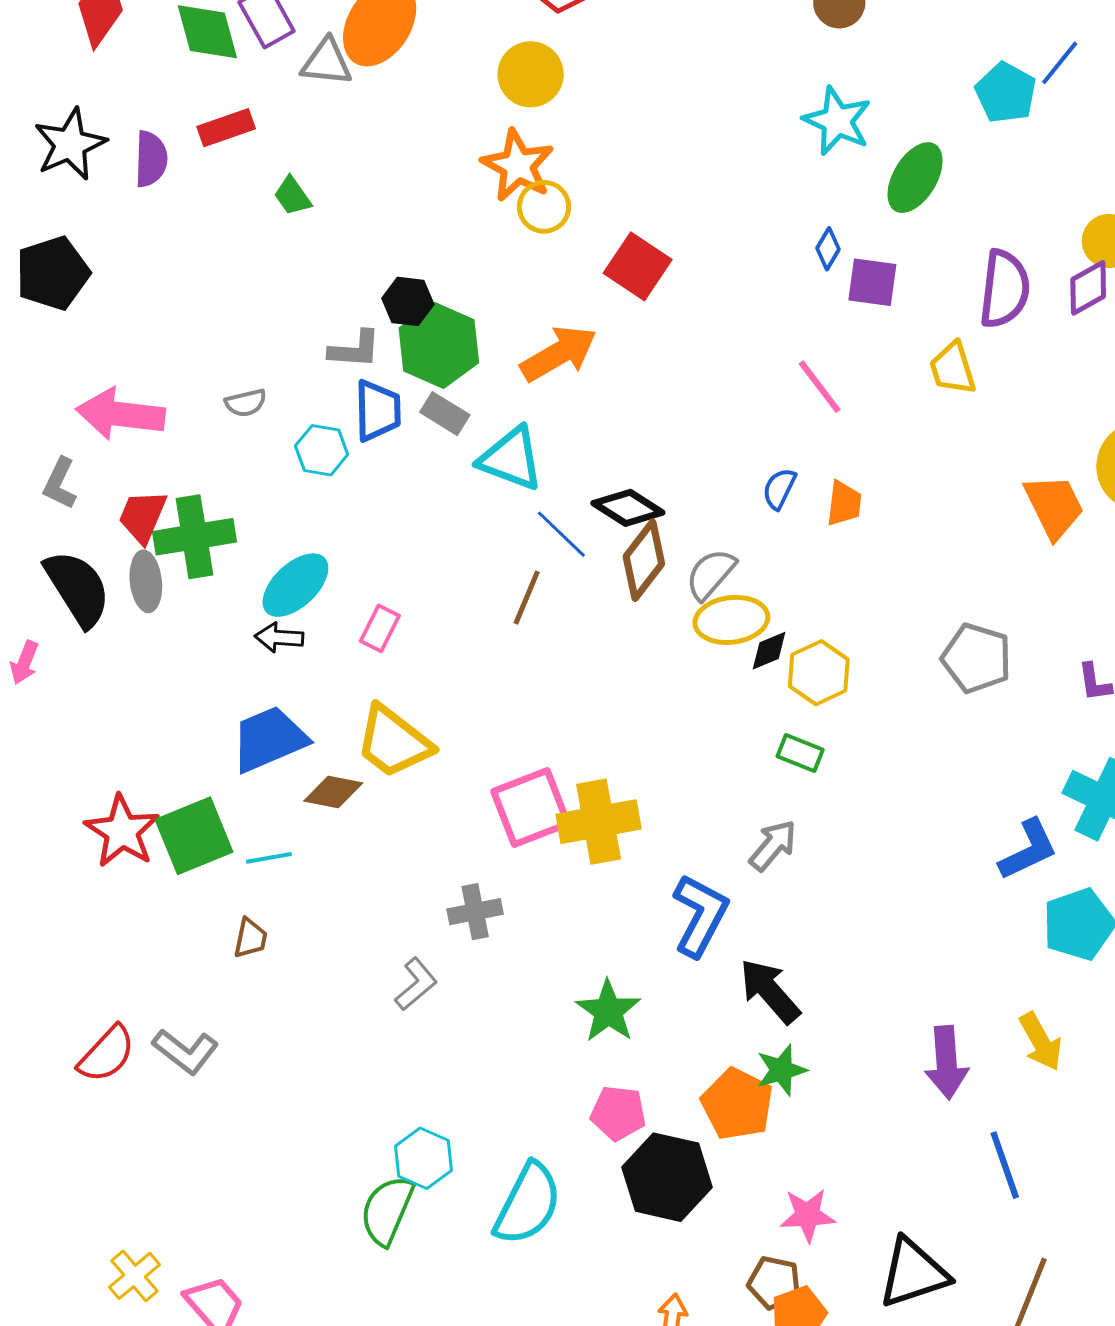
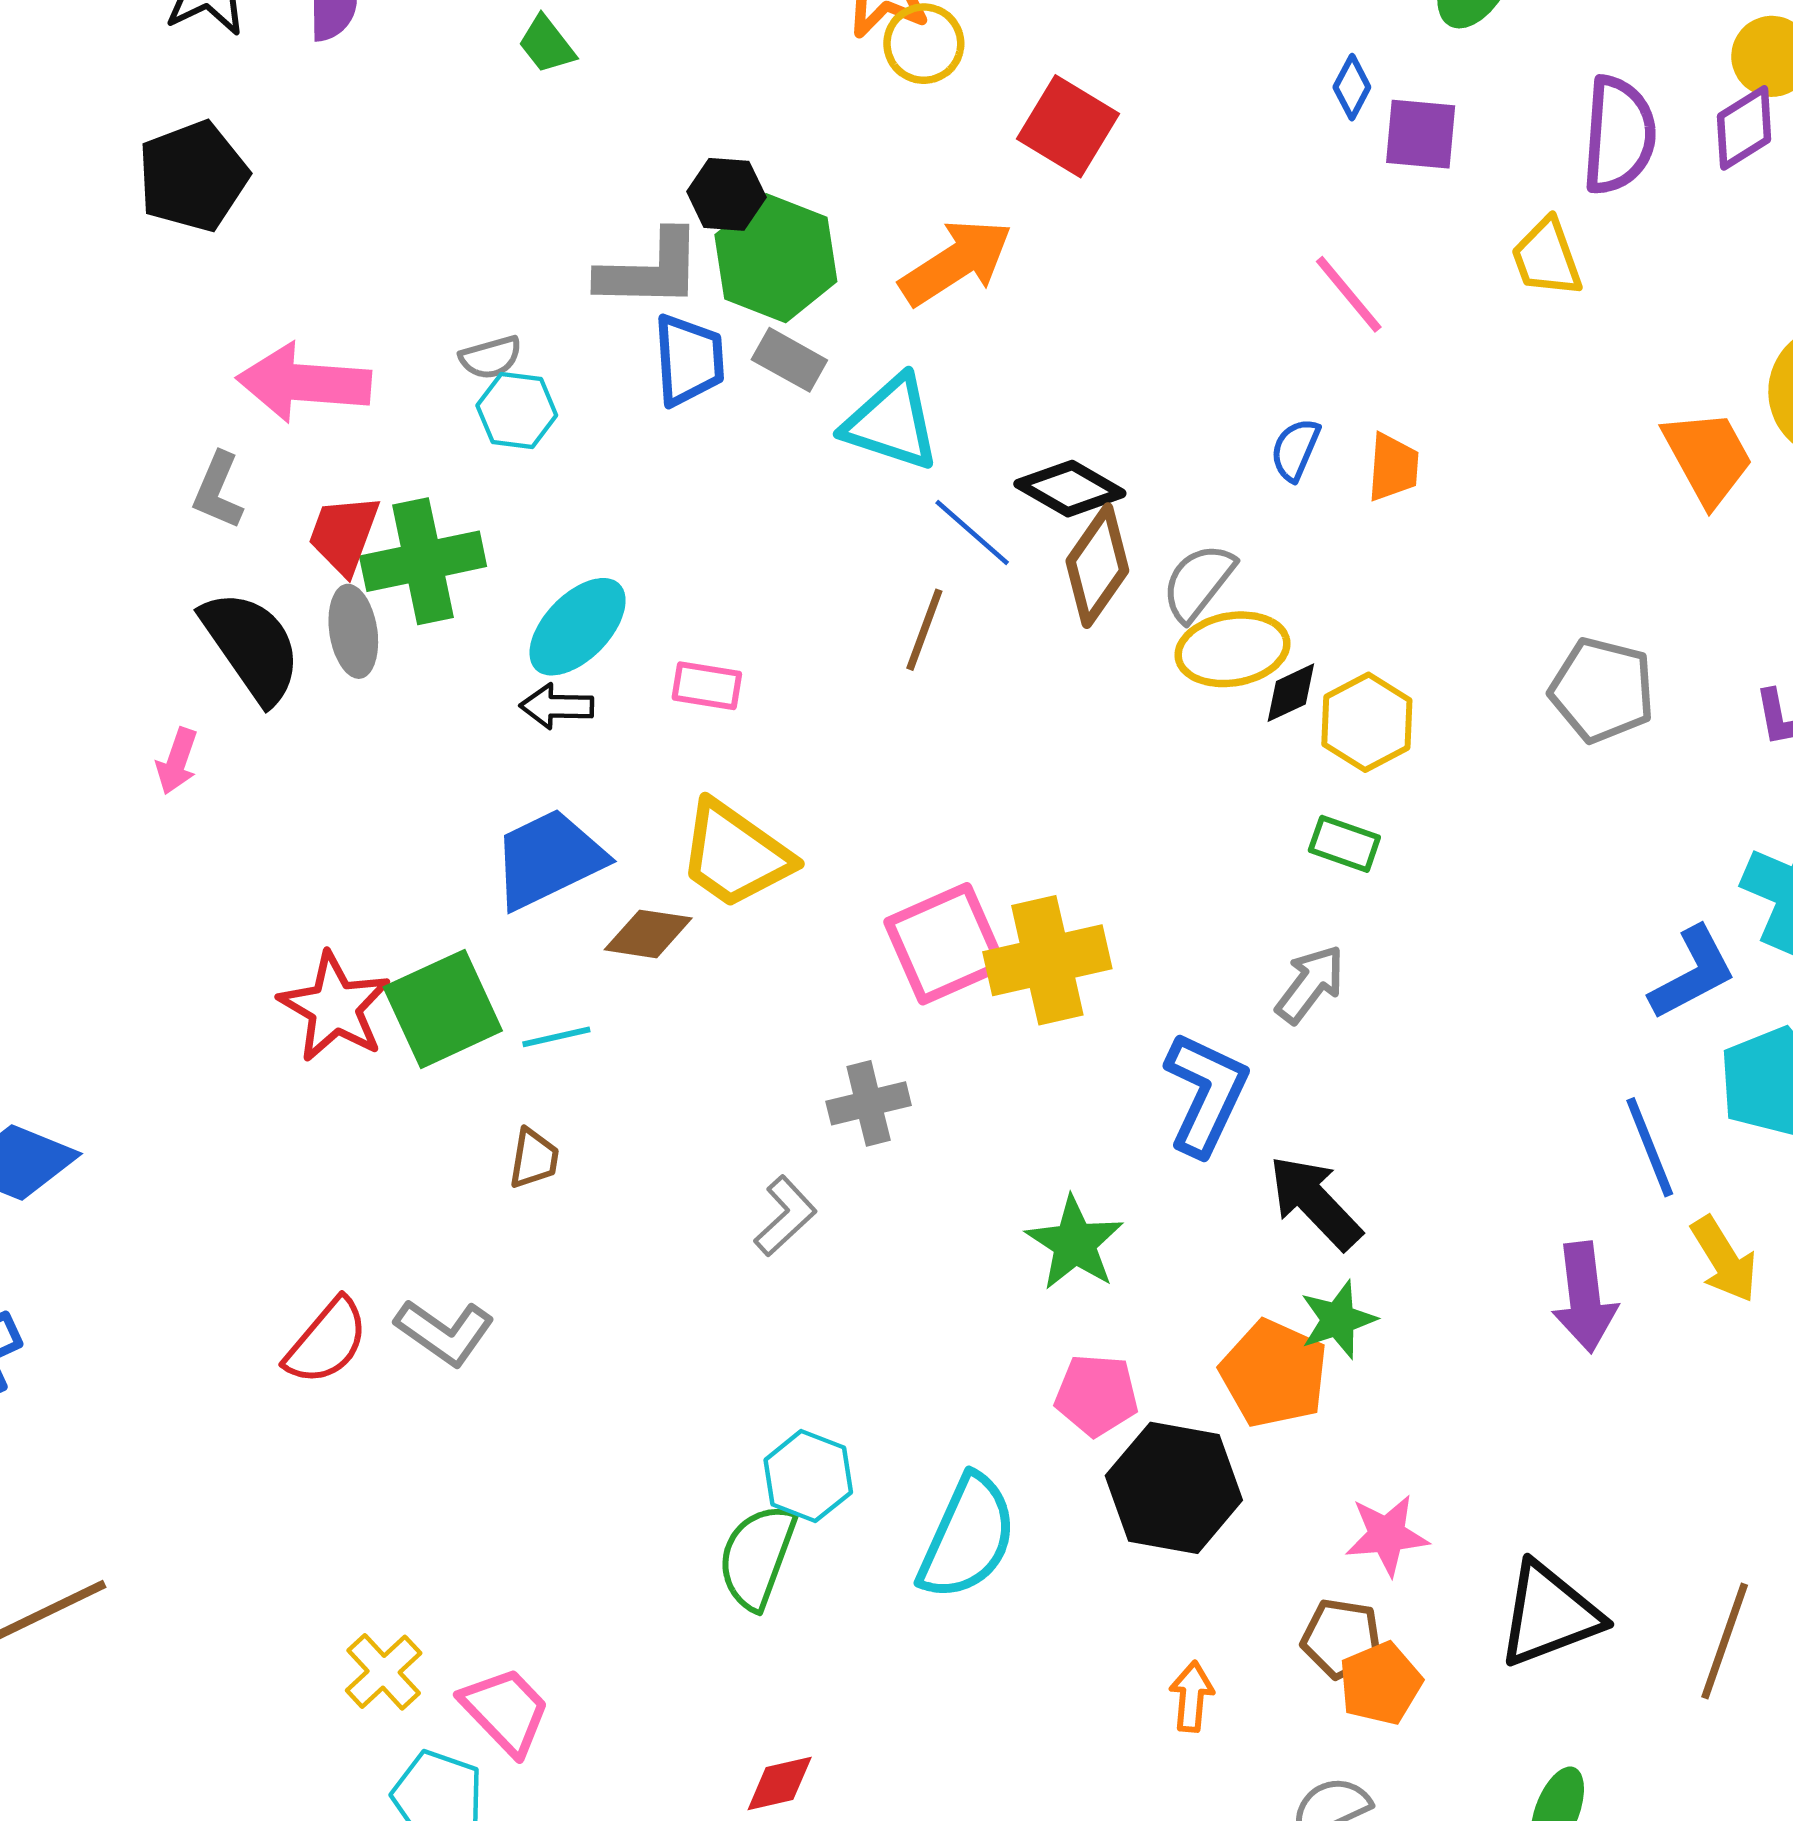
gray L-shape: (355, 349) -> (650, 270), size x1.4
cyan hexagon: (322, 450) -> (517, 410), moved
pink rectangle: (380, 628) -> (707, 686), turned 75
blue line: (1005, 1165) -> (1650, 1147), moved

